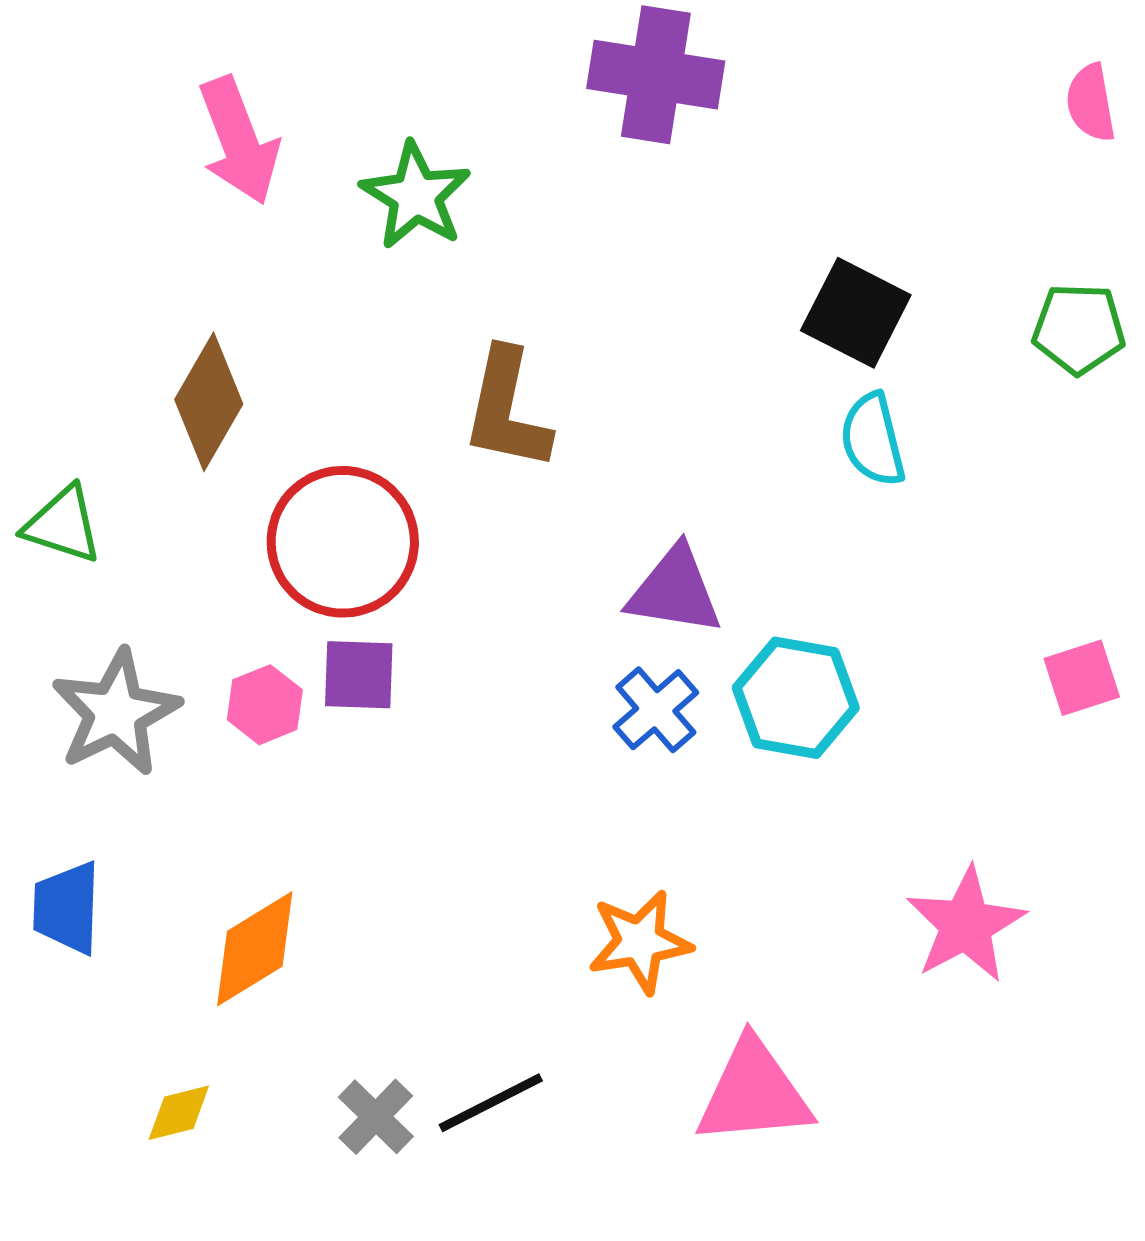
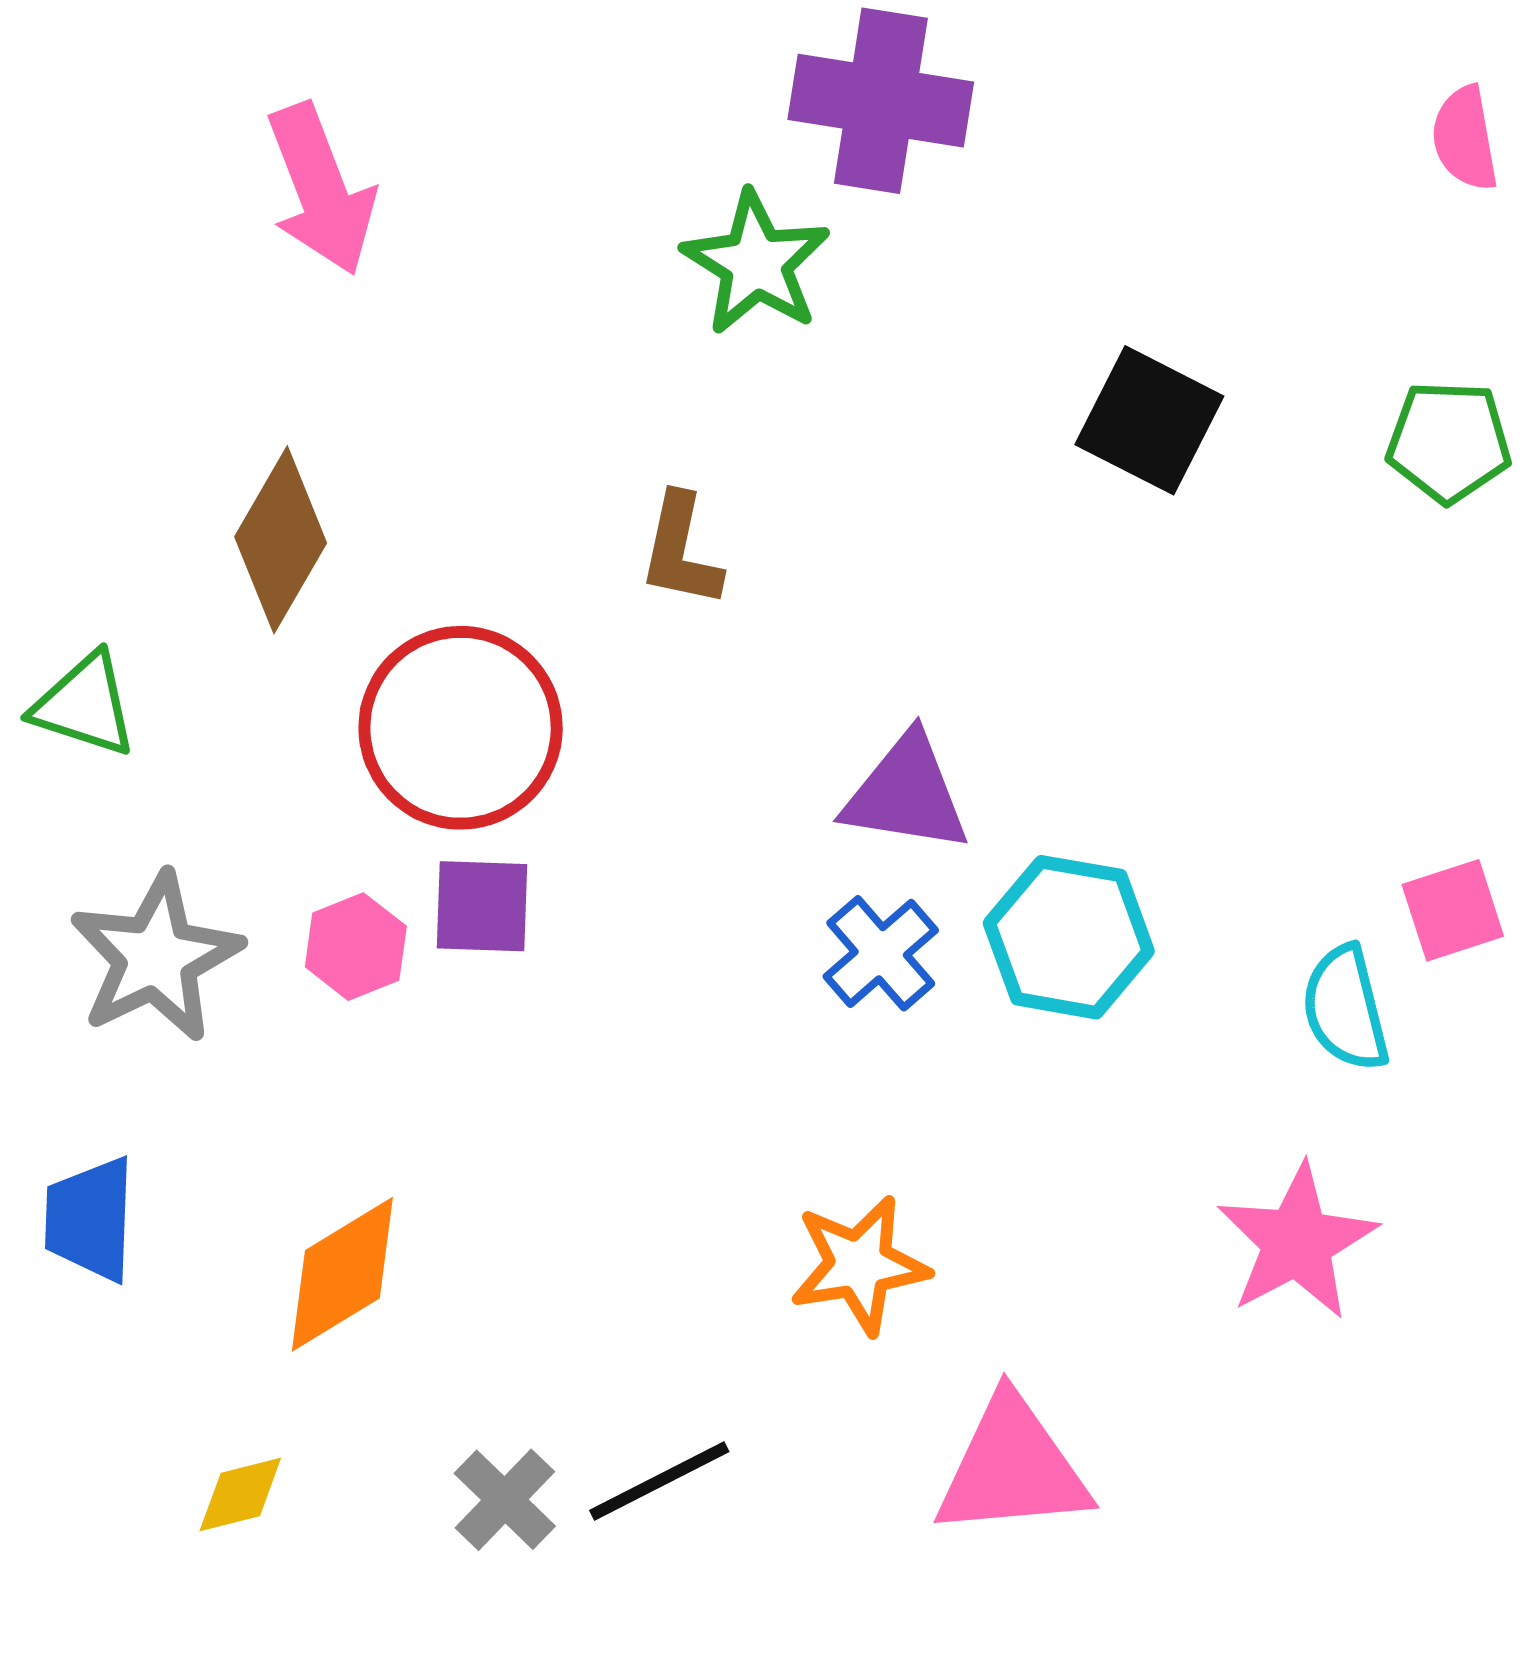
green star: (416, 196) -> (756, 263), moved
brown L-shape: (507, 410) -> (681, 551), size x0.7
cyan semicircle: (873, 440) -> (1345, 1008), moved

